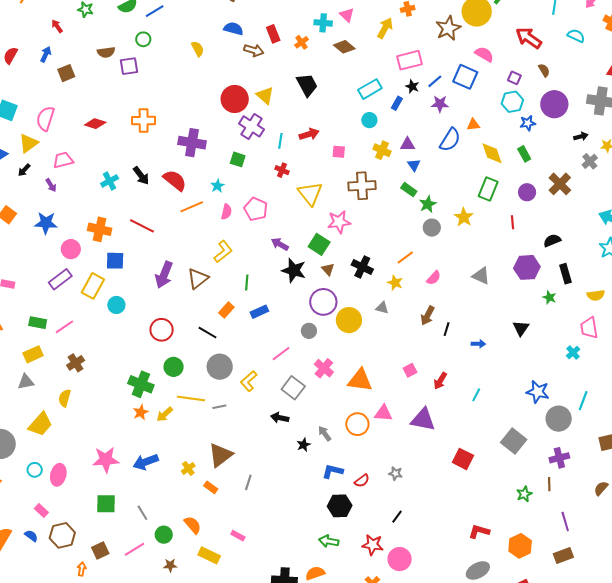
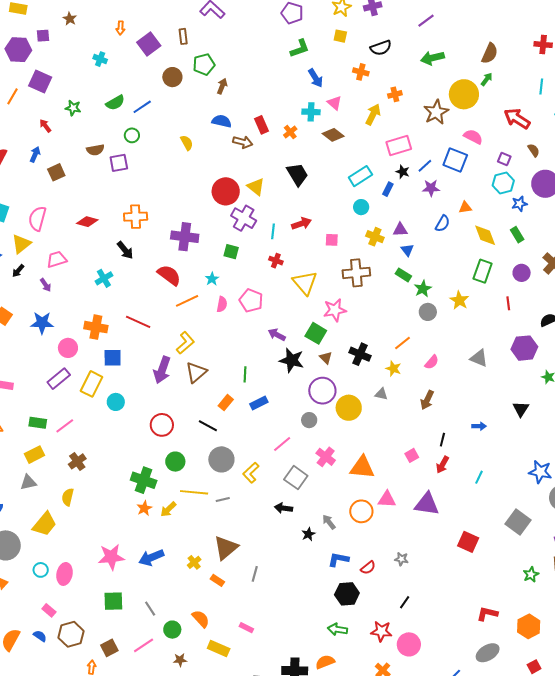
blue semicircle: (450, 140) -> (443, 223), size x0.7
black arrow: (141, 176) -> (125, 250), moved
yellow L-shape: (223, 252) -> (185, 343), moved
black line: (447, 329) -> (442, 440), moved

